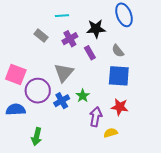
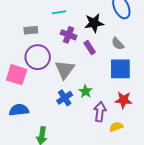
gray rectangle: (41, 36) -> (31, 30), moved, turned -40
purple cross: (70, 39) -> (69, 35), turned -35
purple circle: (38, 91) -> (38, 57), moved

